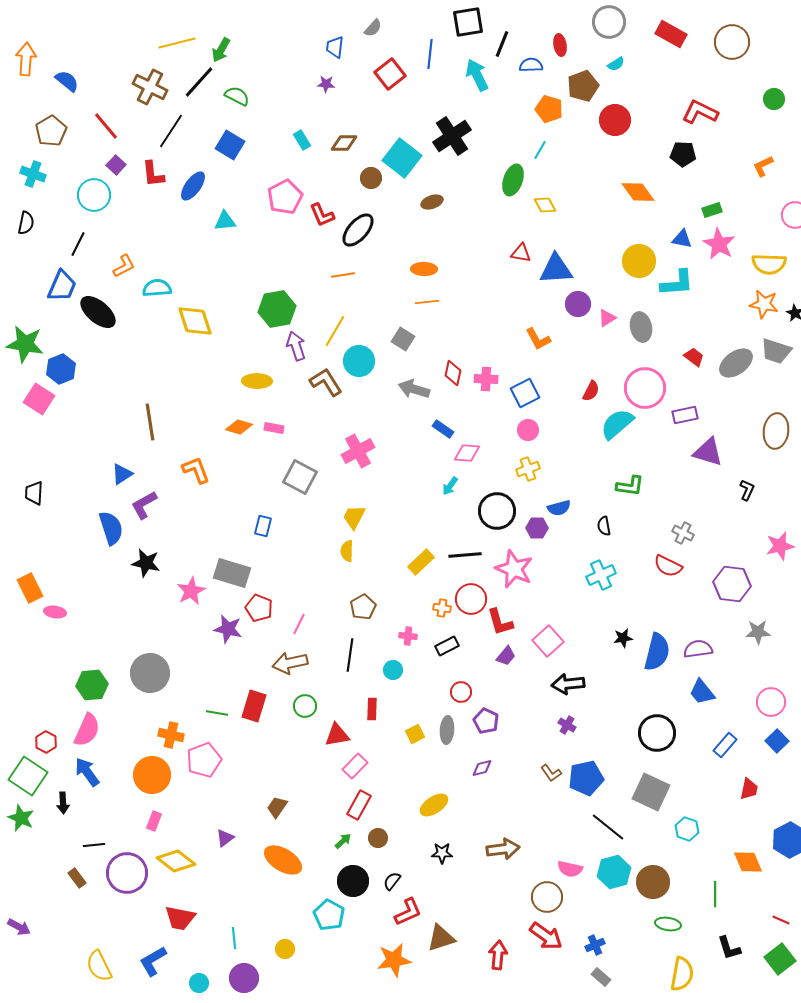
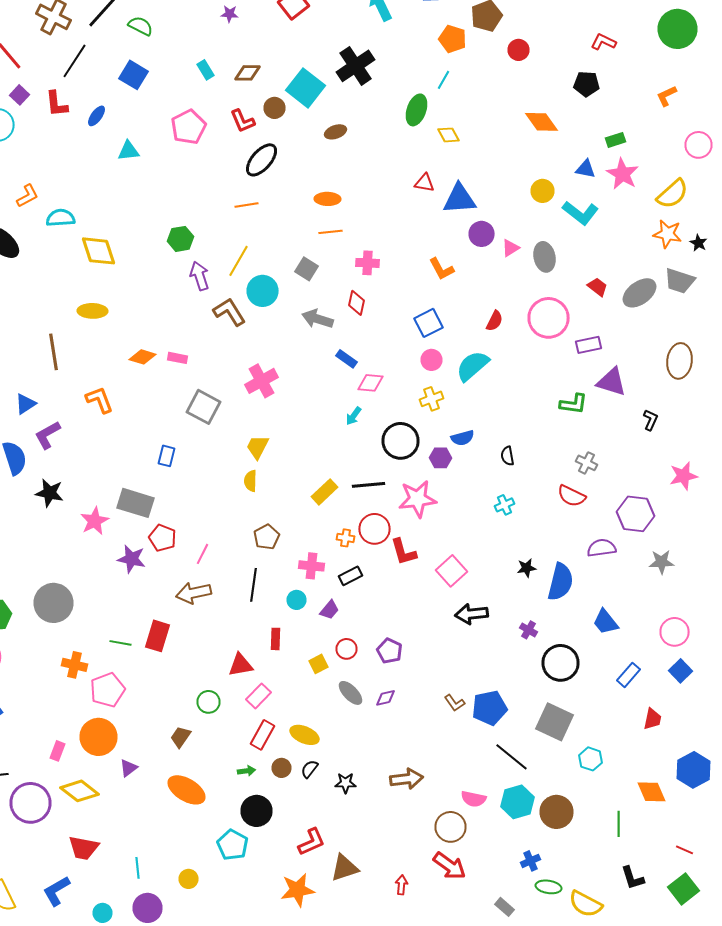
green circle: (774, 99) -> (678, 29), size x1.8
red L-shape: (700, 112) -> (604, 42), size x0.7
red circle: (615, 120) -> (518, 50), size x0.7
blue ellipse: (193, 186) -> (96, 116), size x0.7
red L-shape: (322, 215) -> (242, 121), moved
yellow circle: (639, 261) -> (542, 191), size x0.7
yellow semicircle: (769, 264) -> (672, 194), turned -44
cyan L-shape: (677, 283) -> (580, 213), turned 42
green hexagon: (277, 309) -> (180, 239), size x0.7
pink cross: (486, 379) -> (368, 263), moved
yellow ellipse: (257, 381) -> (92, 311), moved
cyan semicircle: (617, 424) -> (472, 366), moved
green L-shape: (630, 486) -> (574, 404), moved
pink star: (514, 569) -> (418, 499), turned -30
cyan cross: (601, 575) -> (504, 505), size x0.7
pink cross: (408, 636) -> (312, 566), size x1.4
purple semicircle: (698, 649) -> (602, 548), moved
purple trapezoid: (506, 656) -> (330, 610), moved
red circle: (461, 692) -> (346, 649), moved
green circle: (305, 706) -> (208, 702), moved
purple cross: (567, 725) -> (528, 630), moved
gray ellipse: (447, 730) -> (350, 693), moved, turned -48
orange circle: (152, 775) -> (98, 737), moved
yellow ellipse: (434, 805) -> (304, 735), moved, turned 56
green arrow: (343, 841) -> (246, 771), turned 36
black semicircle: (392, 881) -> (310, 769), moved
green ellipse: (668, 924) -> (548, 887), moved
blue cross: (595, 945) -> (530, 861), moved
red arrow: (498, 955) -> (402, 885), size x0.7
yellow semicircle: (682, 974) -> (586, 904), turned 108

